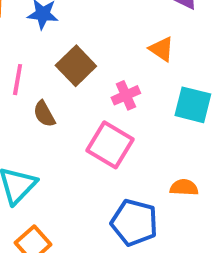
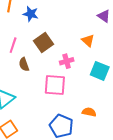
pink square: (110, 145) -> (55, 85), turned -35

